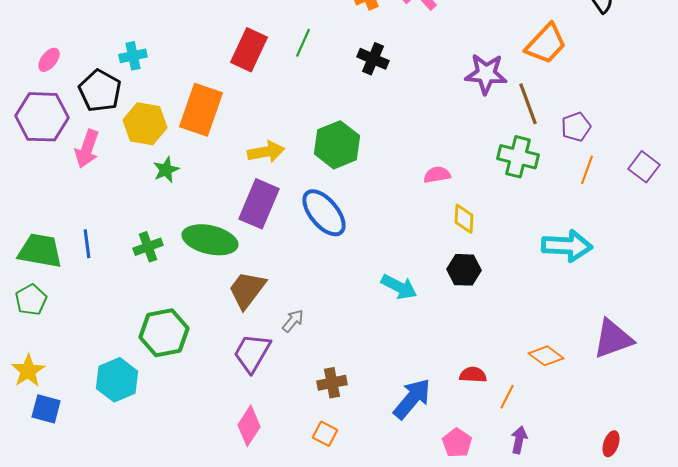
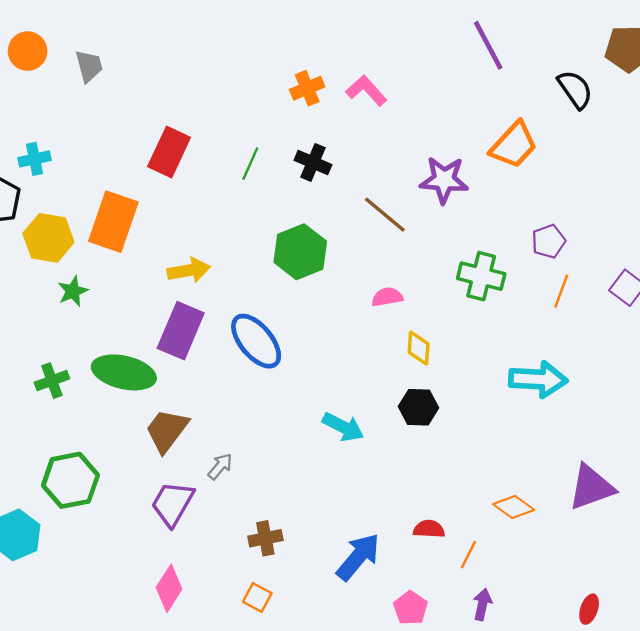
green line: (303, 43) -> (250, 164), moved
brown line: (528, 104) -> (385, 215), moved, turned -30
green hexagon: (337, 145) -> (300, 252), moved

